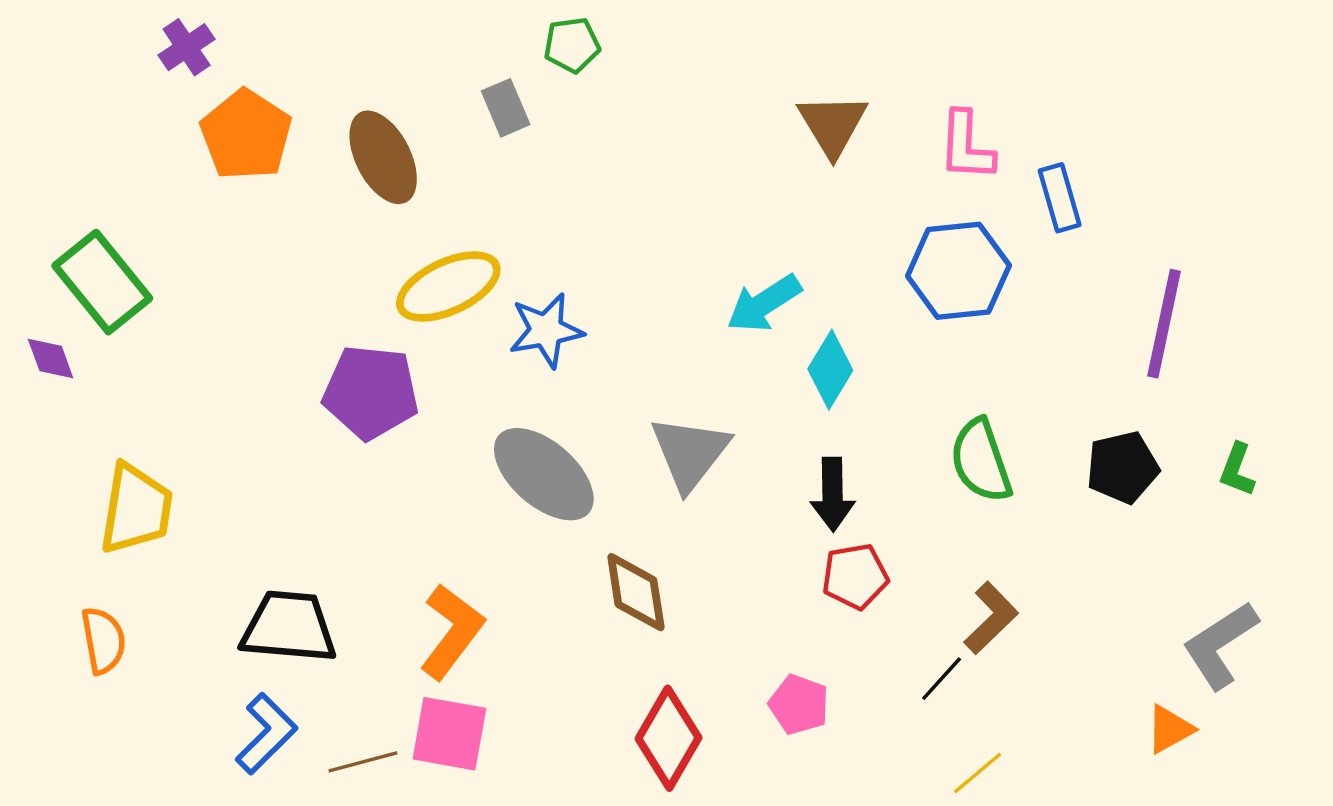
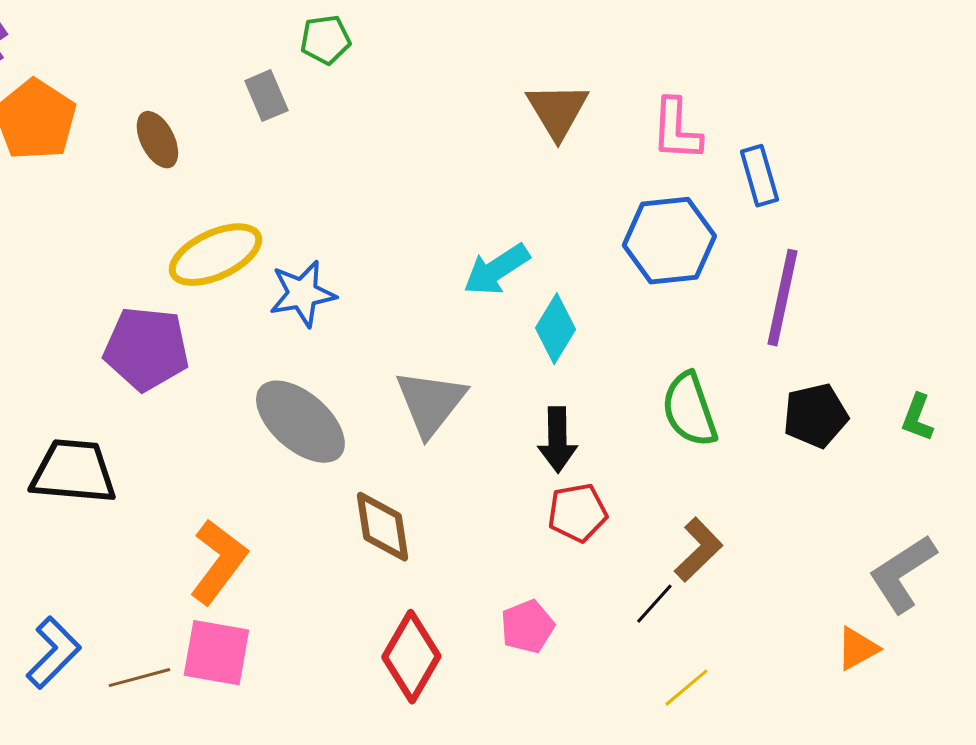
brown ellipse: (383, 157) -> (157, 140), size x0.7
purple line: (1164, 324) -> (782, 298), moved
black trapezoid: (289, 627) -> (73, 472), moved
pink pentagon: (799, 704) -> (527, 627), turned 30

